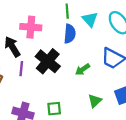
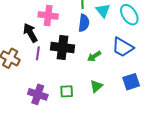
black cross: (48, 61) -> (62, 48), turned -35
green triangle: (95, 101) -> (96, 86), moved

